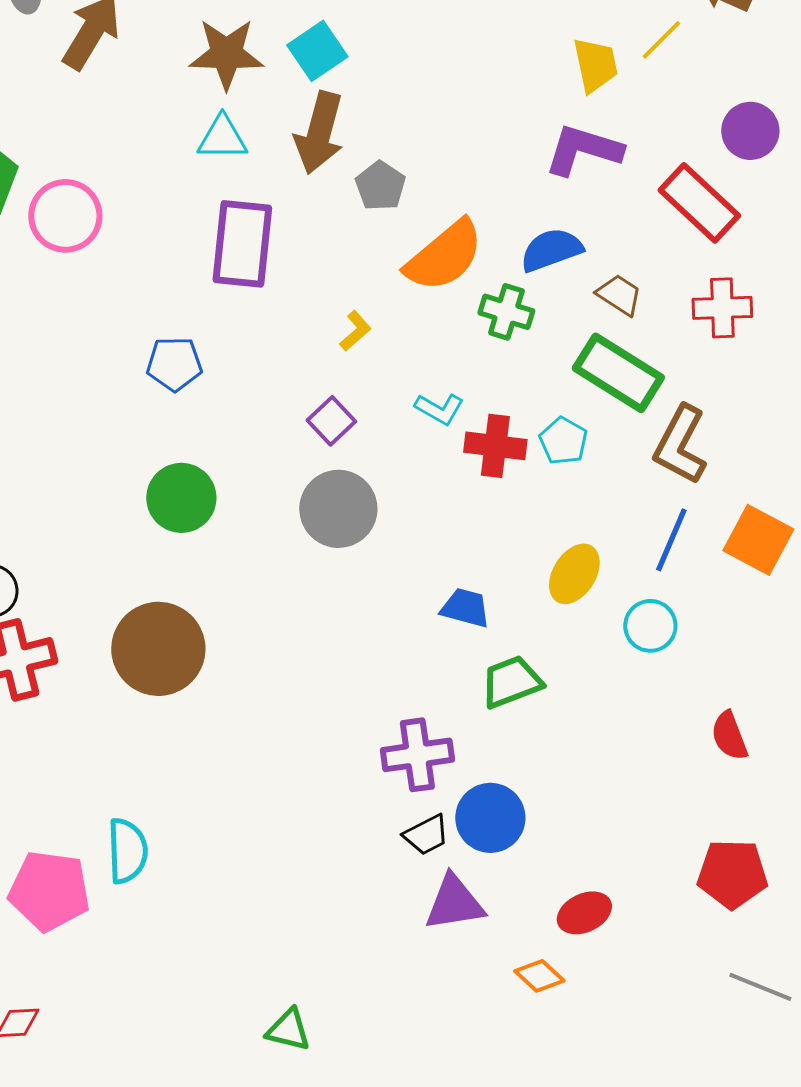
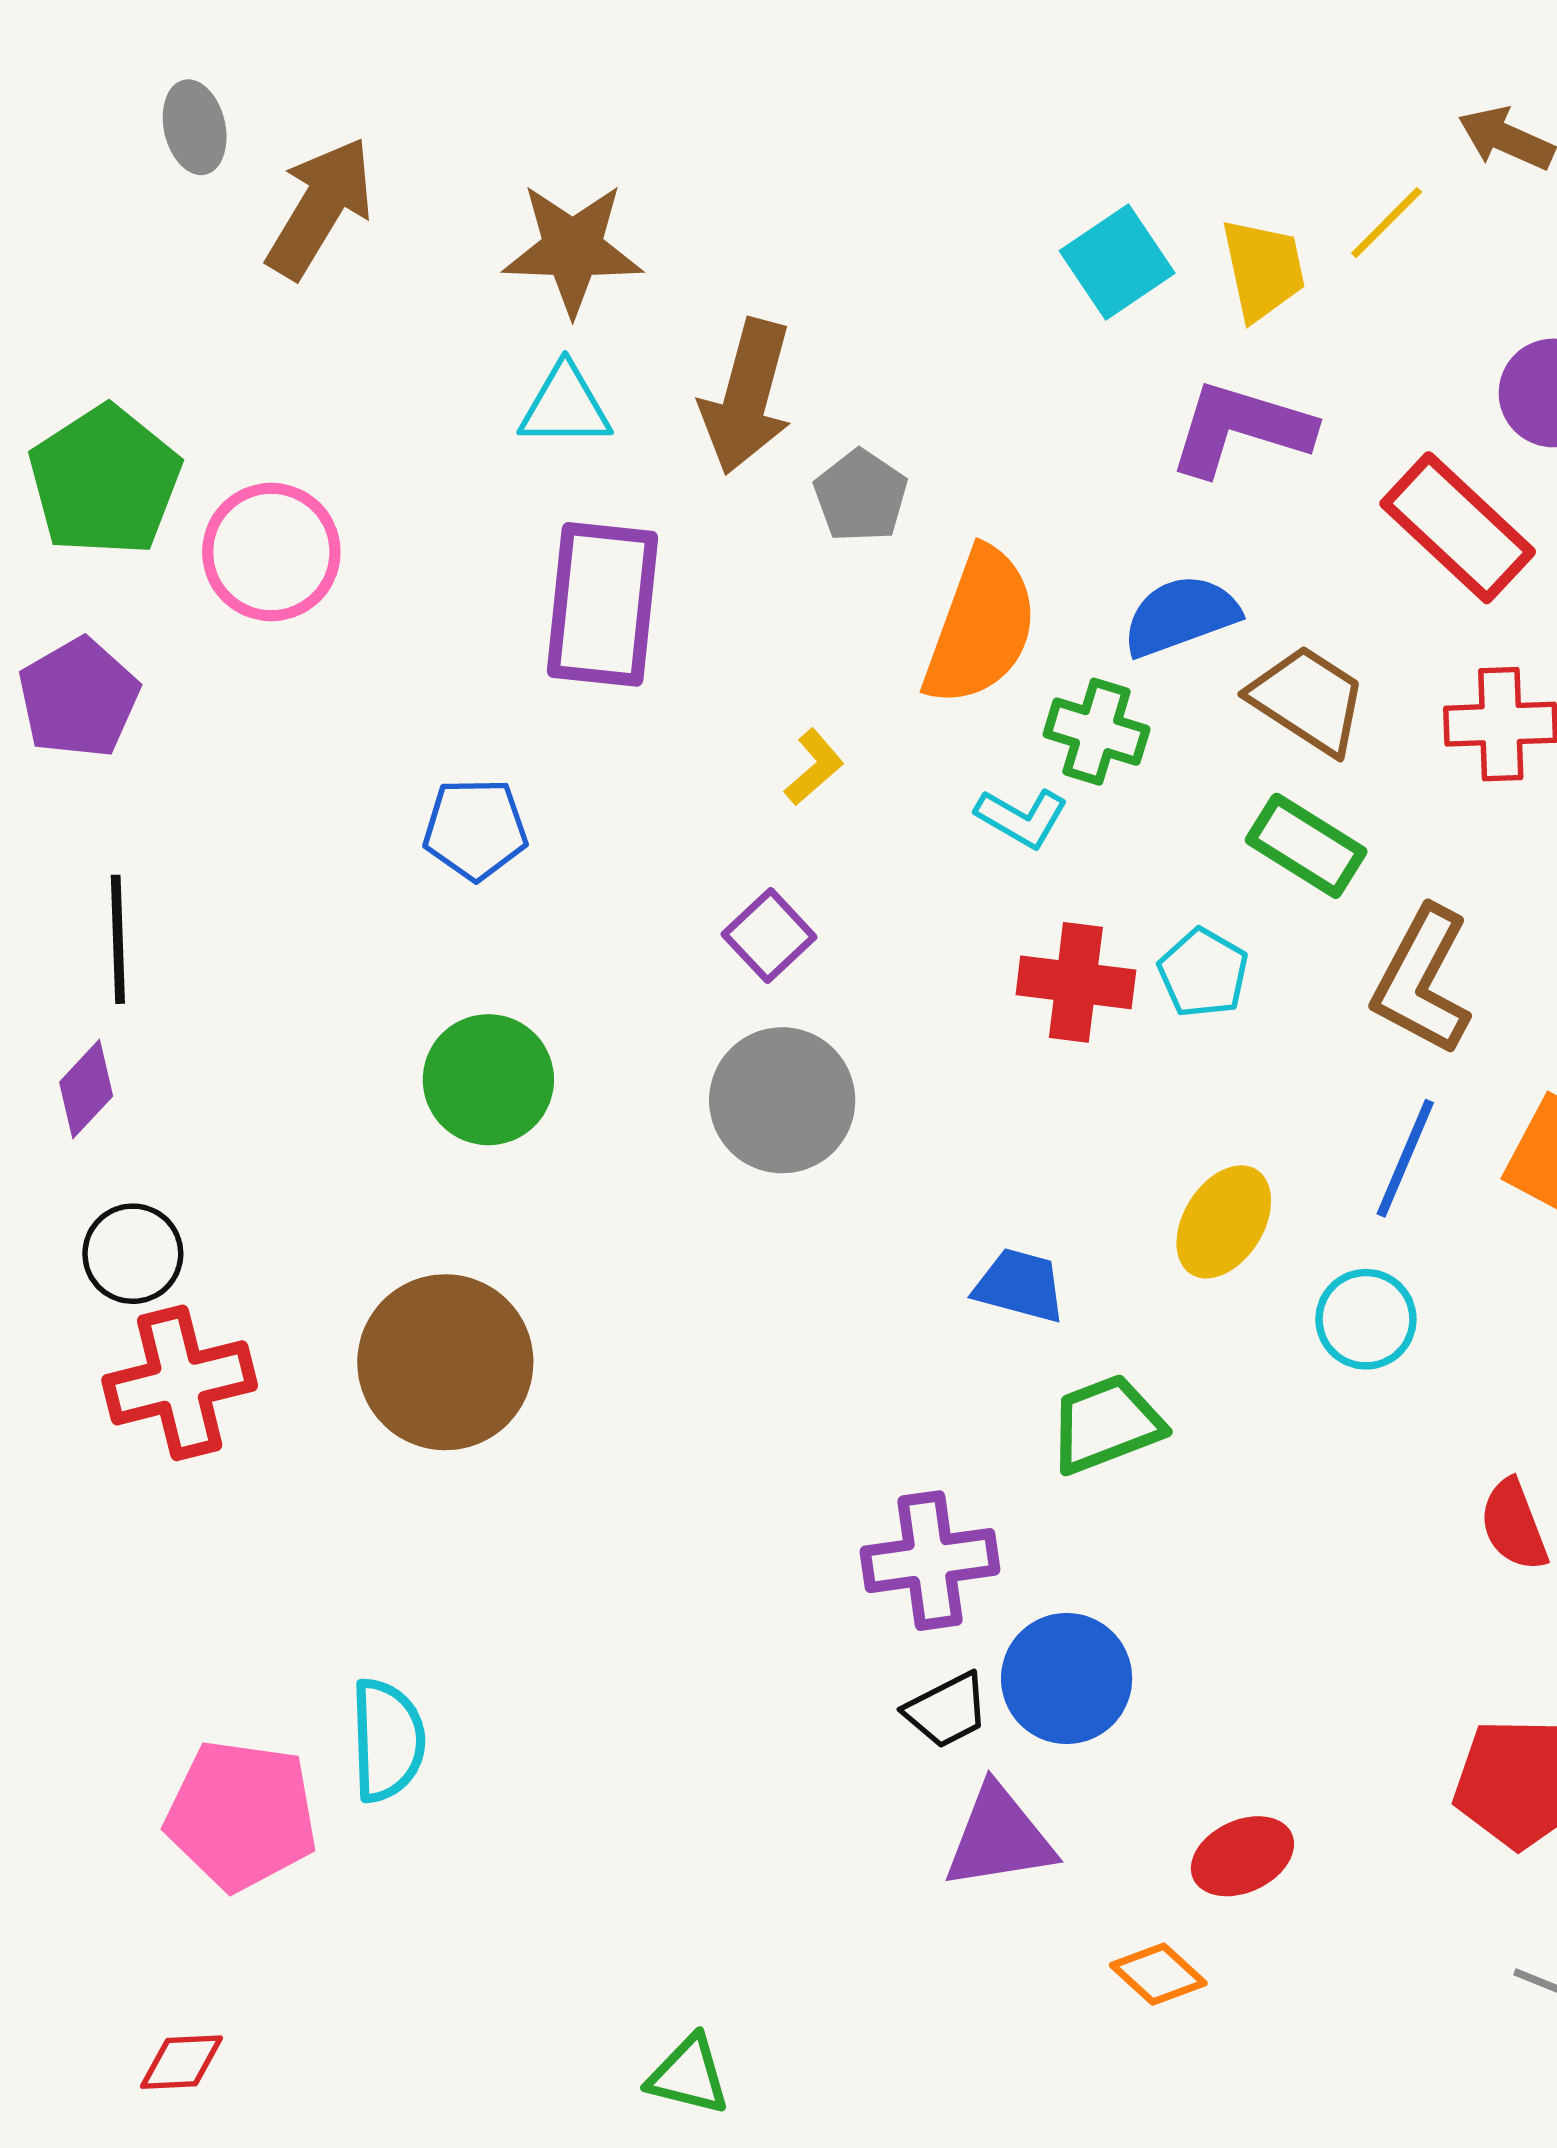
cyan square: (317, 51) -> (1117, 262), moved
orange semicircle: (444, 256) -> (981, 627), turned -30
brown trapezoid: (619, 295) -> (1308, 700), size x1.4
green rectangle: (618, 373) -> (1306, 846), size x0.7
cyan L-shape: (439, 409) -> (1022, 818), moved

